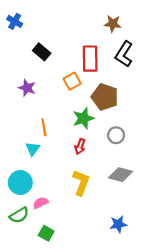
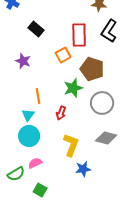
gray circle: (116, 135) -> (102, 103), size x1.5
red arrow: (80, 146) -> (61, 113), moved
cyan circle: (20, 183) -> (29, 136), moved
blue star: (118, 224) -> (83, 169), moved

